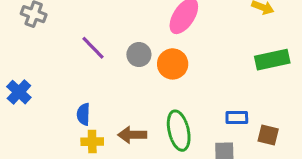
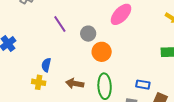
orange circle: (173, 64) -> (102, 52), moved
yellow cross: (92, 142) -> (39, 82), moved

